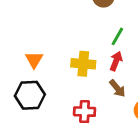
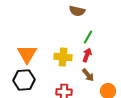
orange triangle: (34, 60) -> (27, 54), size x1.5

